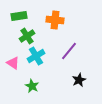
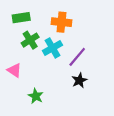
cyan cross: (36, 56) -> (53, 48), moved
black star: (79, 80) -> (79, 80), moved

